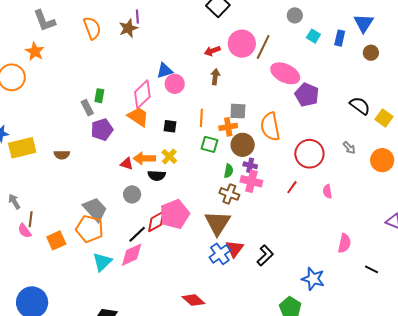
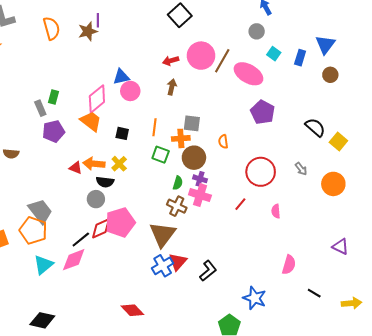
pink ellipse: (285, 73) -> (248, 74), moved
orange semicircle: (270, 127) -> (223, 141), size x0.5
gray circle: (132, 194) -> (96, 199), moved

